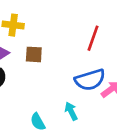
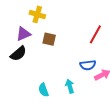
blue semicircle: (90, 80) -> (88, 65), size x0.7

